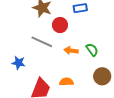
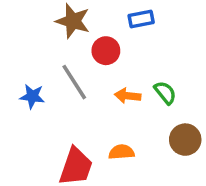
gray line: (42, 42) -> (74, 82), turned 35
blue star: (19, 63) -> (32, 96), moved

